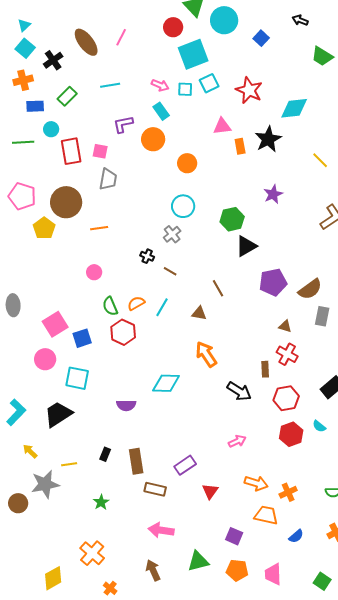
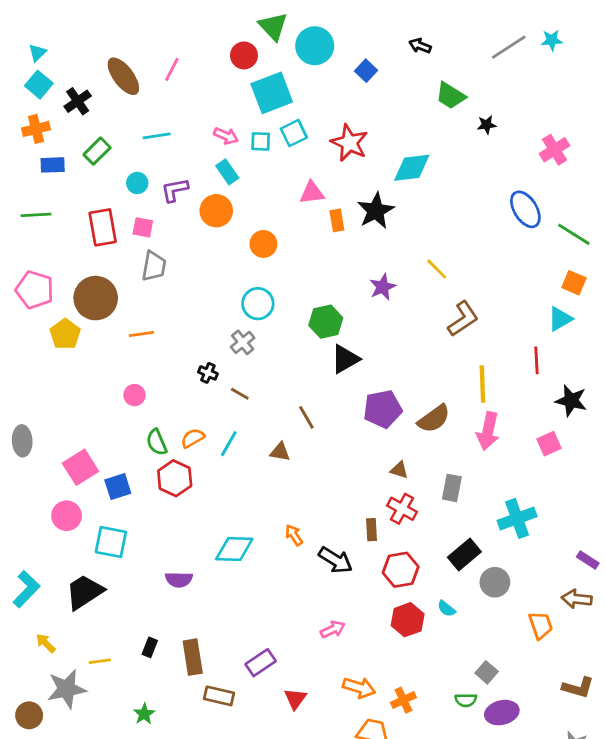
cyan circle: (51, 129) -> (137, 183), moved
yellow line: (320, 160) -> (437, 269), moved
gray rectangle: (322, 316) -> (452, 488), moved
orange arrow: (206, 354) -> (294, 535), moved, size x0.6

